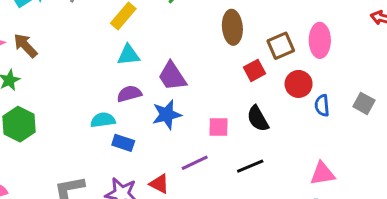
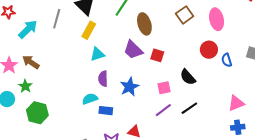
brown ellipse: (232, 27) -> (144, 24), moved
brown square: (281, 46) -> (185, 15), moved
red square: (255, 70) -> (157, 55), moved, turned -32
purple trapezoid: (172, 76) -> (133, 50), moved
purple semicircle: (129, 94) -> (103, 79), turned -63
purple line: (195, 163) -> (163, 110), moved

